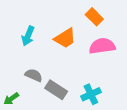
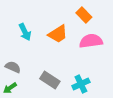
cyan arrow: (28, 36) -> (25, 32), turned -48
gray semicircle: (34, 75) -> (13, 67), moved

